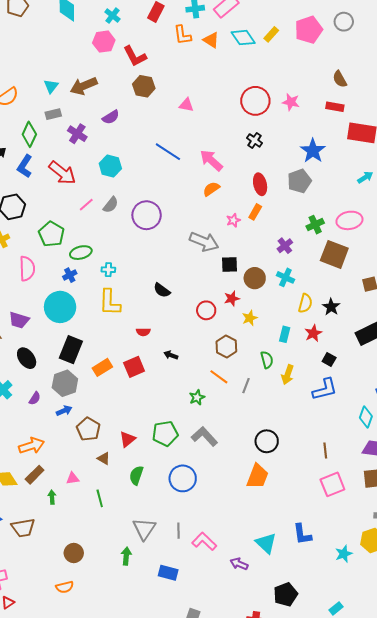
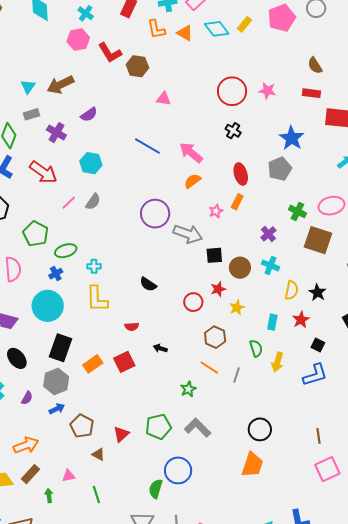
brown hexagon: (144, 86) -> (137, 66), moved
purple circle: (147, 215) -> (155, 214), moved
green cross: (315, 225) -> (297, 211), turned -36
green semicircle: (136, 475) -> (156, 489), moved

